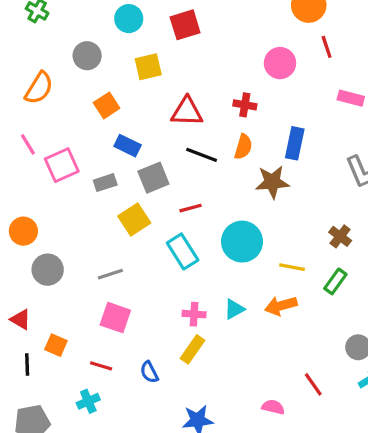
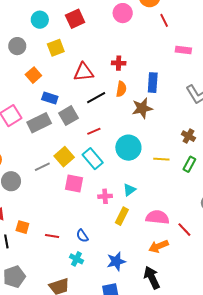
pink circle: (280, 63) -> (123, 13), moved
black line: (202, 155) -> (96, 98), turned -42
gray rectangle: (105, 183) -> (39, 123), size x1.6
yellow square: (134, 219) -> (64, 157), moved
gray line: (110, 274) -> (42, 167), moved
orange arrow: (281, 306) -> (159, 246), moved
pink square: (115, 318) -> (74, 183), moved
yellow rectangle: (193, 349) -> (122, 216), moved
cyan cross: (88, 401) -> (76, 259), moved, turned -32
pink semicircle: (273, 407) -> (157, 217), moved, size x1.6

